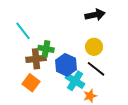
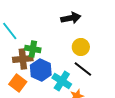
black arrow: (95, 15) -> (71, 18), moved
blue hexagon: (66, 65) -> (41, 70), moved

